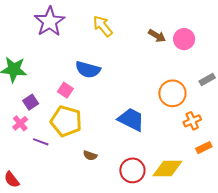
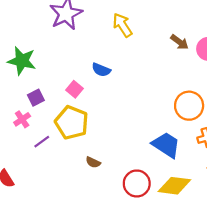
blue semicircle: (88, 70) -> (101, 70), size x0.7
blue trapezoid: (131, 119) -> (166, 145), moved
purple line: (41, 142) -> (42, 142), turned -63

